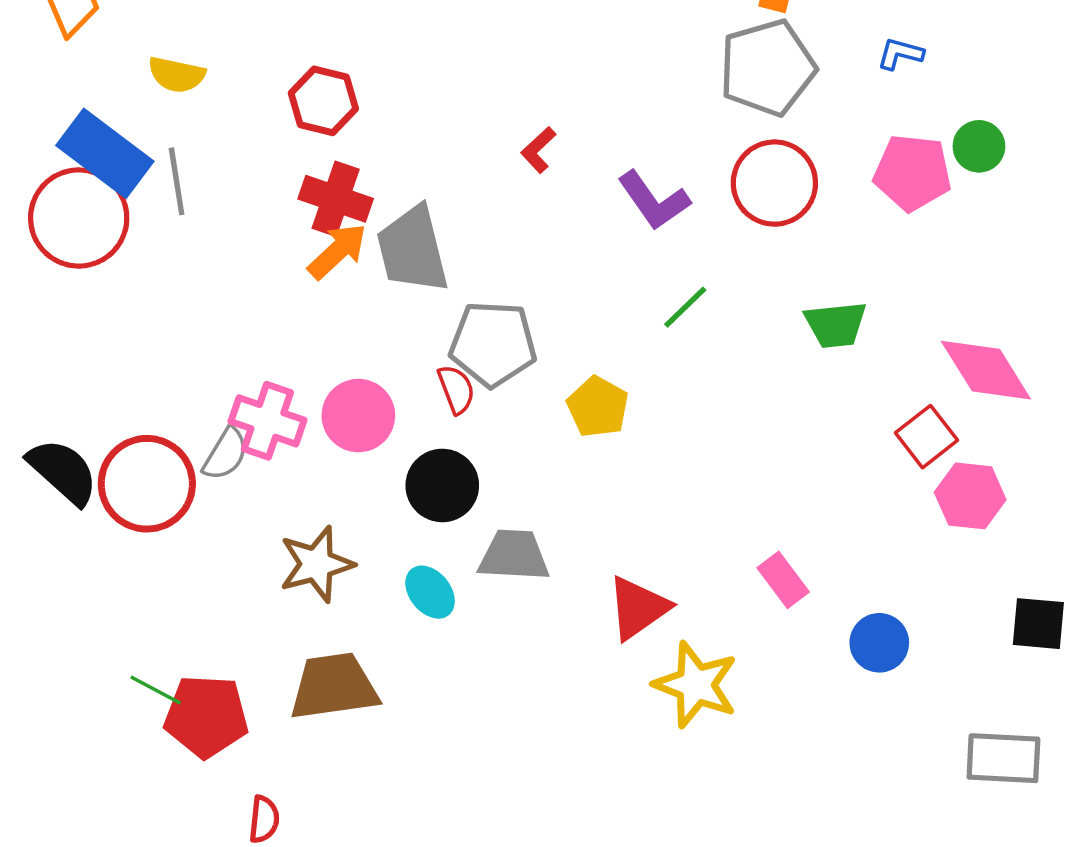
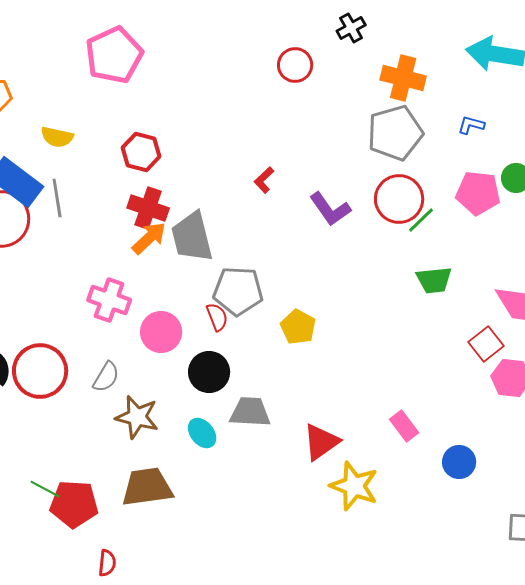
green line: (685, 307) -> (421, 220), moved
pink cross: (267, 421) -> (109, 300), moved
gray semicircle: (226, 454) -> (106, 377), moved
brown star: (316, 564) -> (137, 417), turned 30

